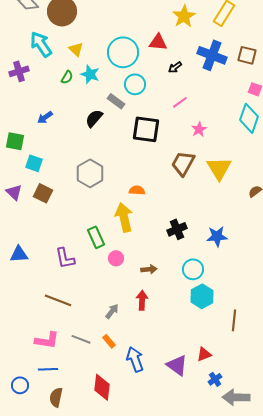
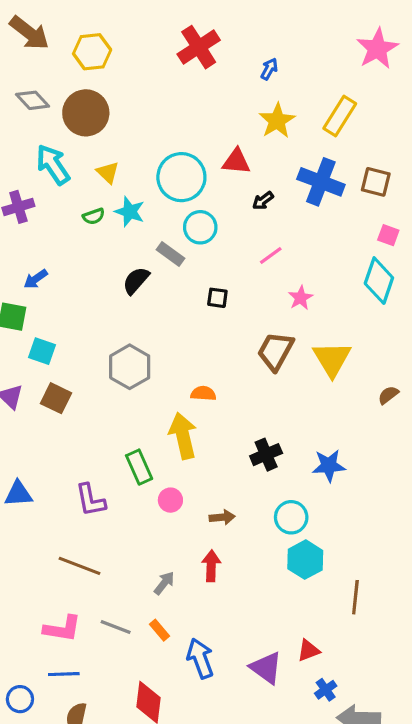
green semicircle: (67, 77) -> (94, 216), turned 40
blue arrow: (45, 117) -> (36, 279), moved
black square: (146, 129) -> (217, 298), size x0.5

